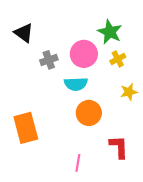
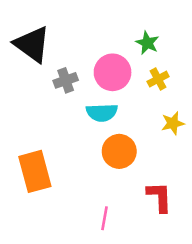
green star: (110, 32) -> (147, 43), size x0.7
black triangle: (24, 33) -> (32, 44), size x1.4

